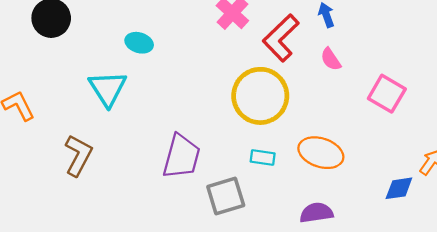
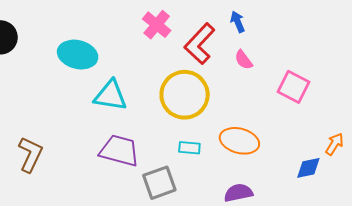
cyan ellipse: (139, 43) -> (78, 55), size x1.6
cyan triangle: (108, 89) -> (111, 96), moved, turned -45
purple trapezoid: (181, 156) -> (119, 151), turned -87

